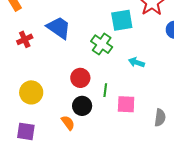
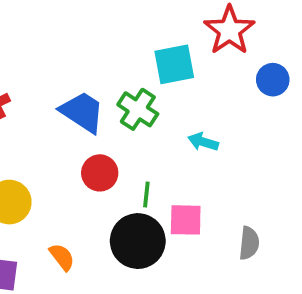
blue trapezoid: (59, 28) -> (82, 112), moved
black circle: (82, 106) -> (138, 241), moved, size x1.5
orange semicircle: (68, 123) -> (62, 257), moved

